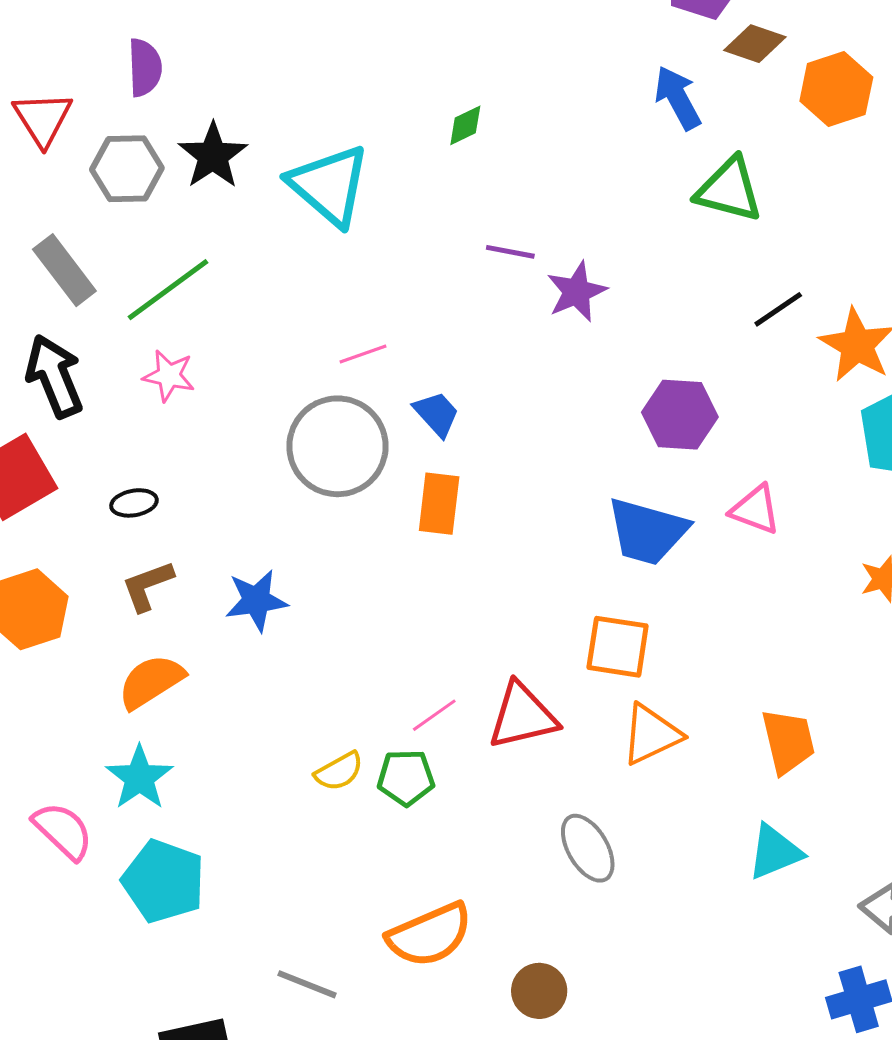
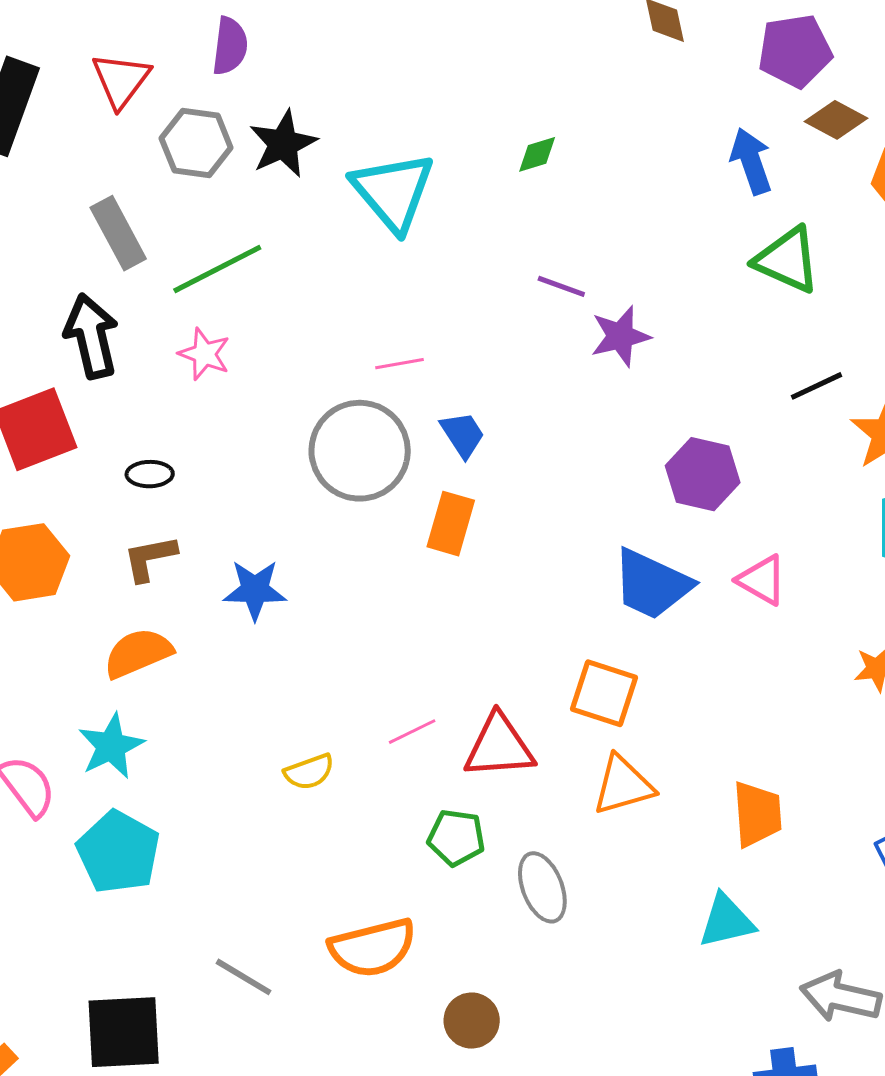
green pentagon: (406, 778) -> (456, 838), moved

